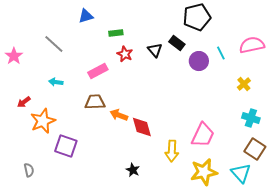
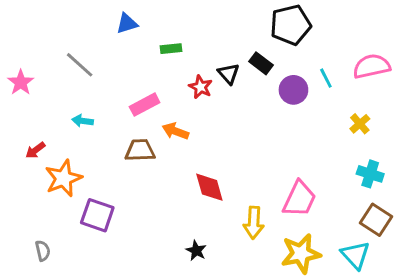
red star: (125, 54) -> (201, 87), moved
orange arrow: (119, 115) -> (175, 131), moved

